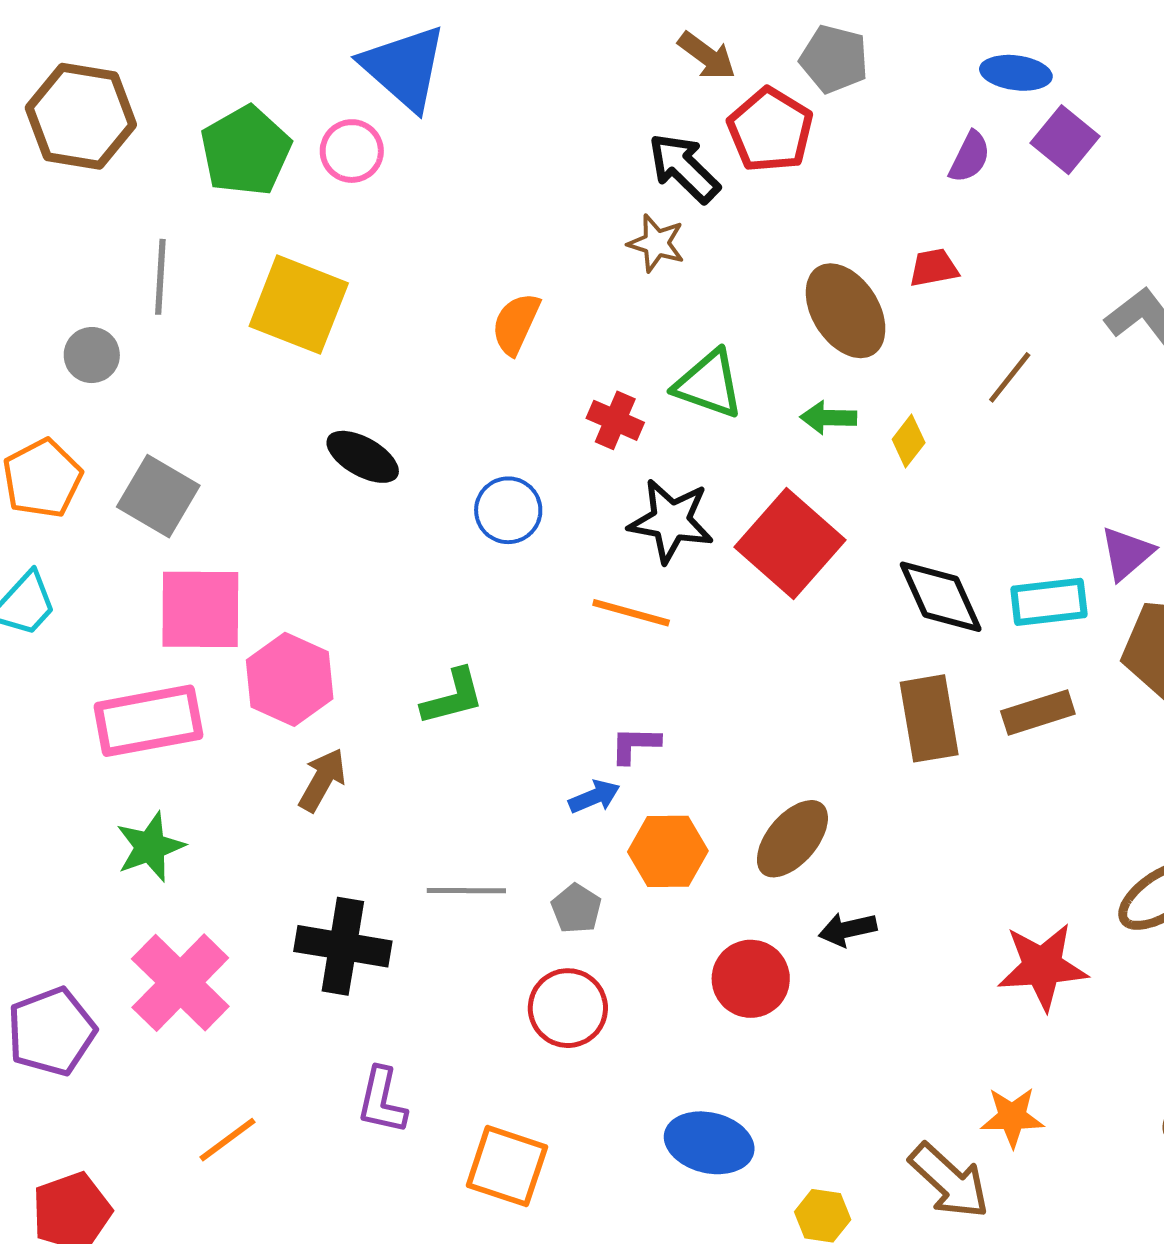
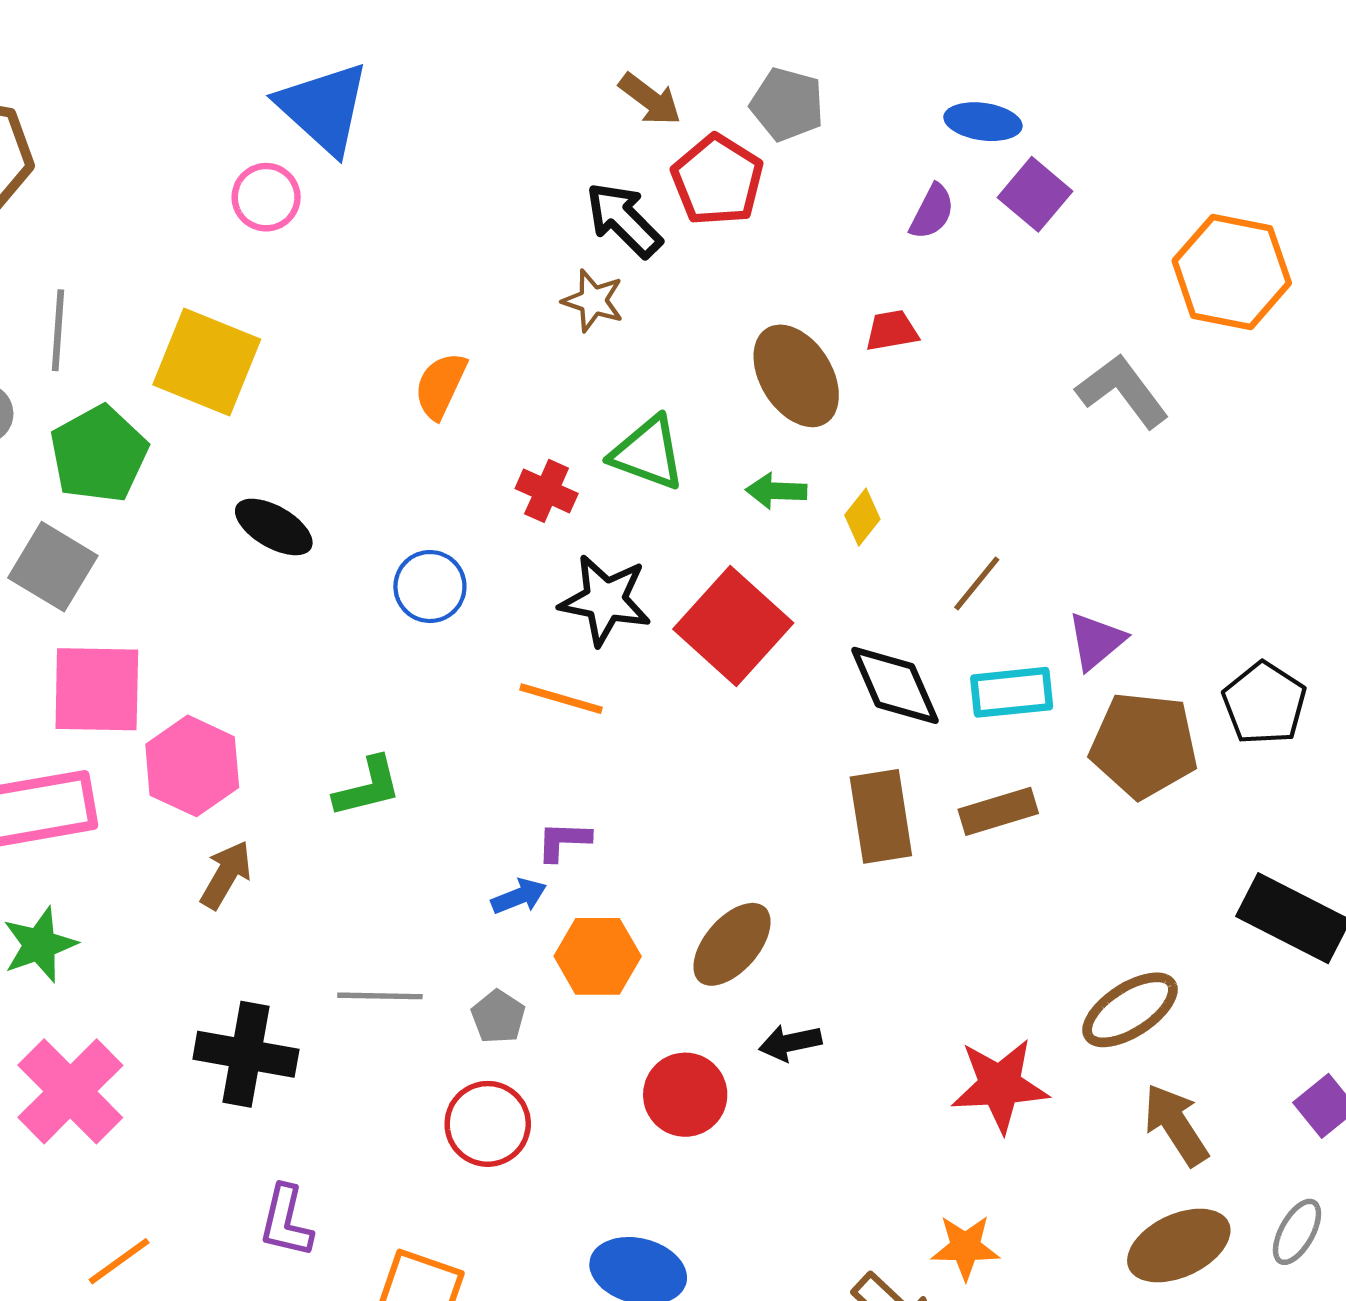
green pentagon: (246, 151) -> (99, 454), moved
brown line: (1010, 377) -> (977, 583), moved

